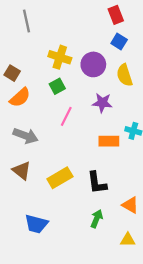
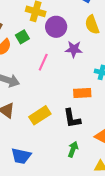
purple circle: (93, 64) -> (56, 27), moved
green square: (57, 86) -> (22, 37), moved
orange rectangle: (109, 141) -> (82, 93), moved

